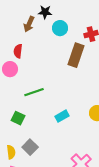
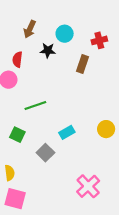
black star: (45, 12) -> (48, 50), moved
brown rectangle: (76, 55) -> (83, 64), size x0.7
gray square: (30, 147) -> (45, 153), moved

